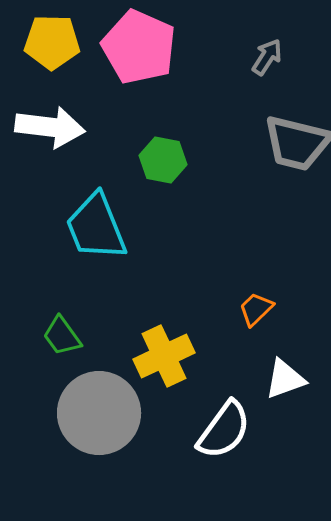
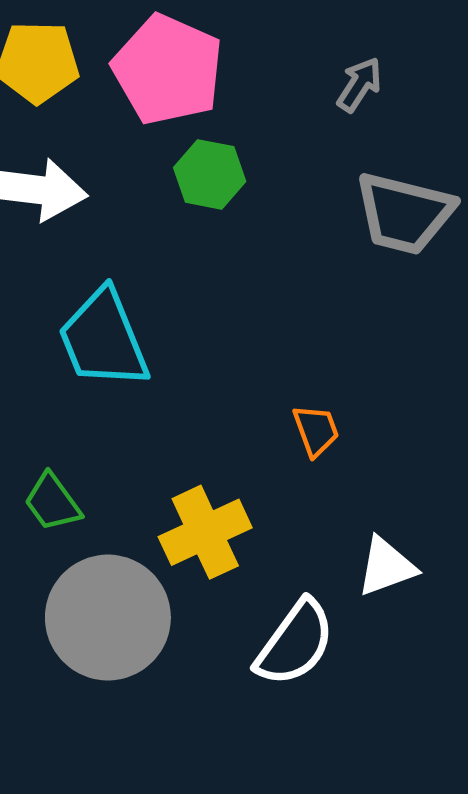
green hexagon: (163, 160) -> (210, 174), moved
orange trapezoid: (256, 309) -> (316, 430), moved, turned 114

